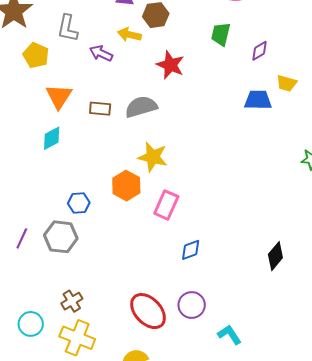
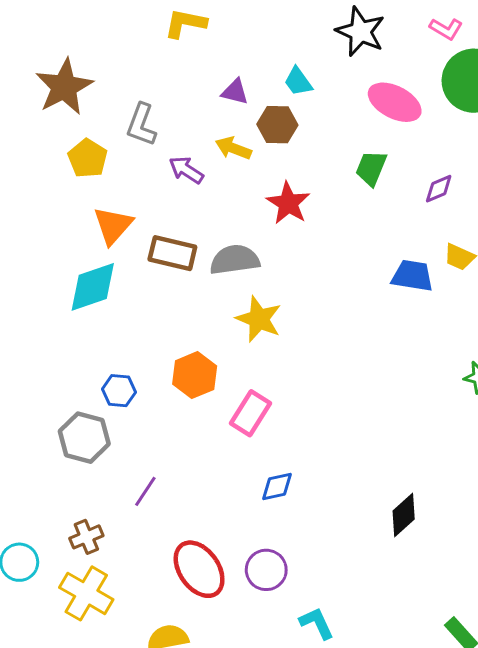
purple diamond: (259, 51) -> (439, 189), moved
brown rectangle: (100, 109) -> (172, 253), size x1.4
cyan diamond: (52, 138) -> (93, 287), size x1.5
yellow star: (153, 157) -> (259, 319), moved
purple line: (22, 238) -> (145, 491), moved

